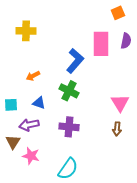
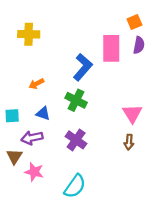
orange square: (118, 13) -> (134, 22), moved
purple cross: (69, 127) -> (76, 140), turned 30

